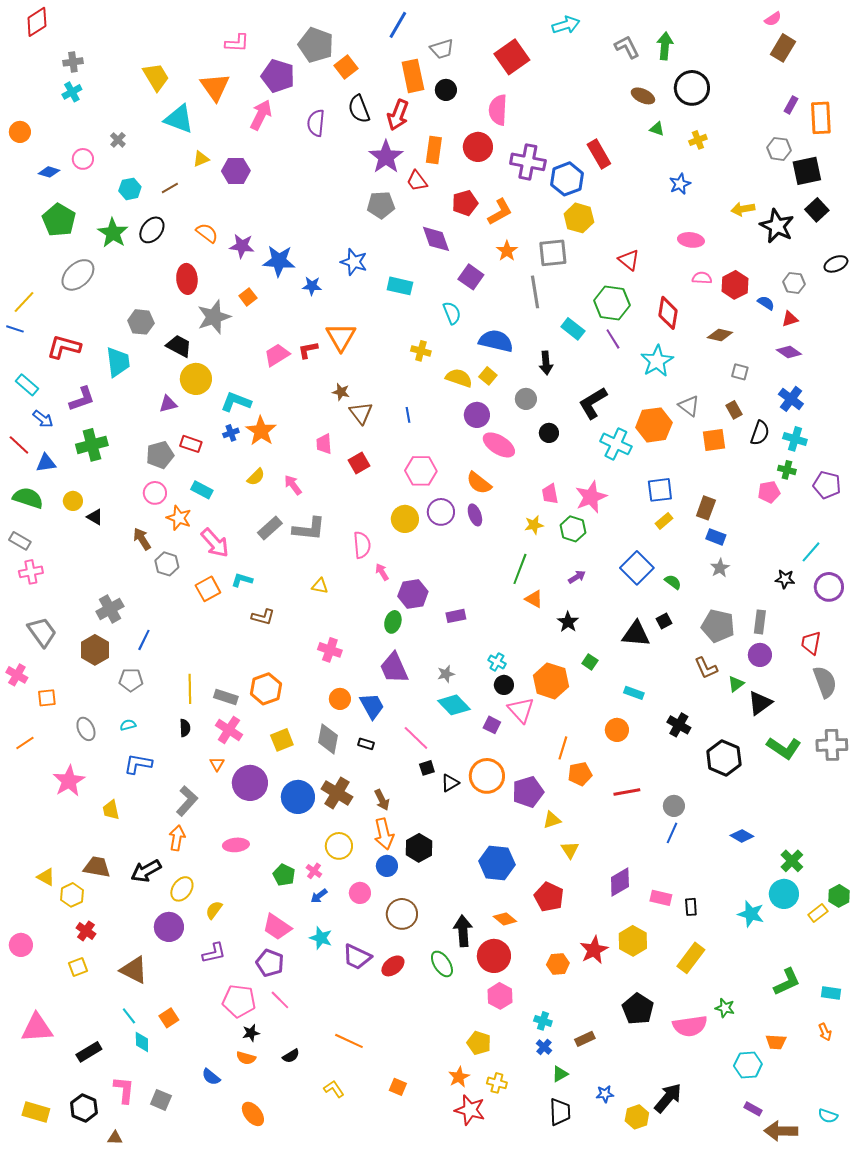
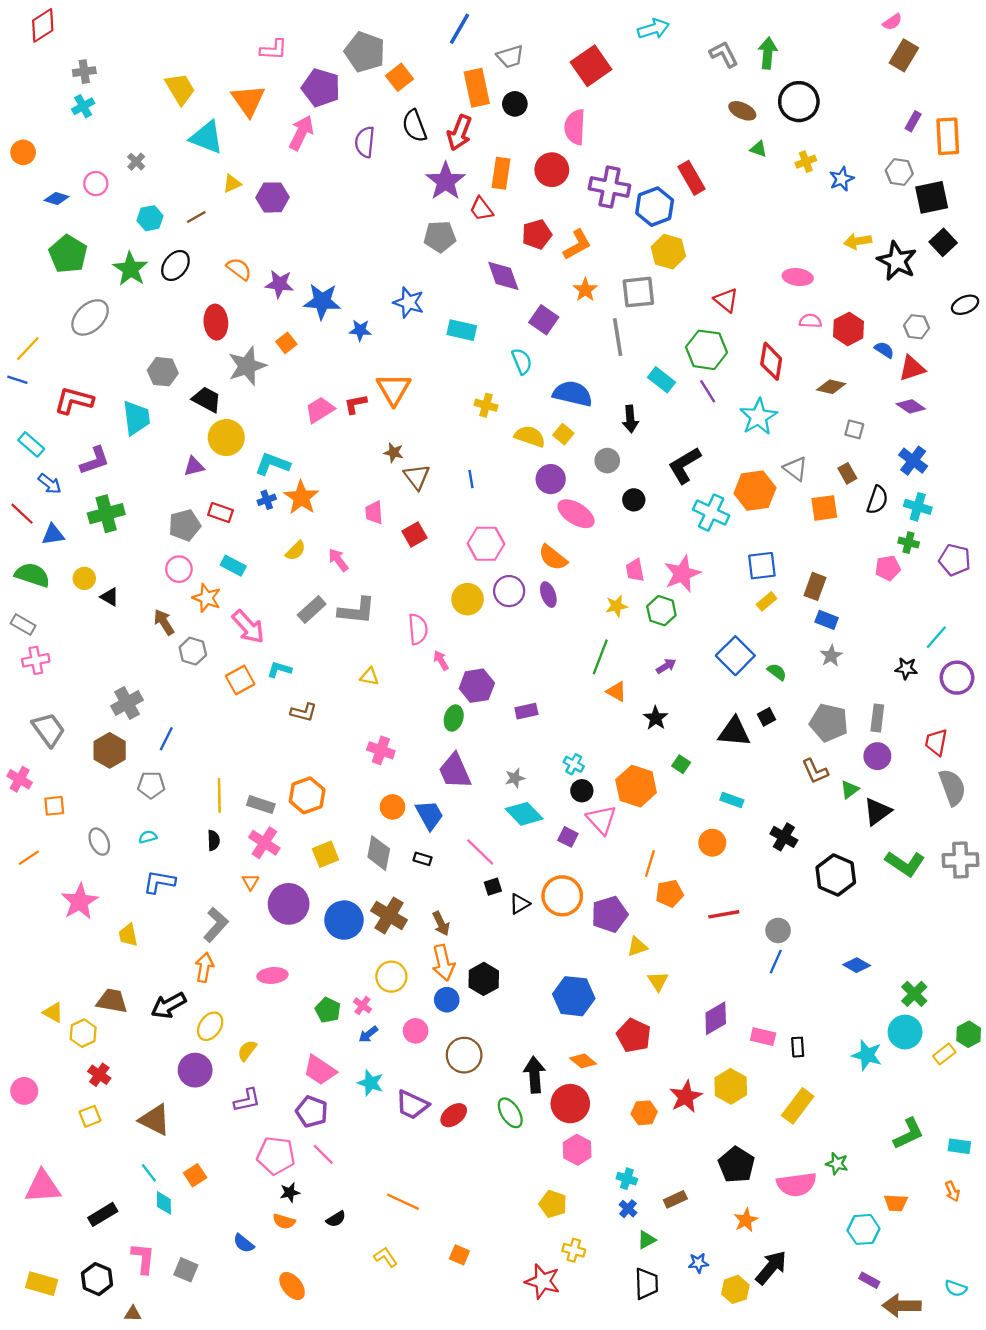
blue star: (680, 184) -> (842, 179), moved
red triangle: (790, 319) -> (912, 368), size x1.4
orange star: (459, 1077) -> (746, 1220), moved

